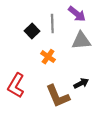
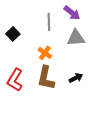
black square: (32, 31) -> (13, 34), moved
brown L-shape: (58, 96) -> (46, 78), moved, turned 35

